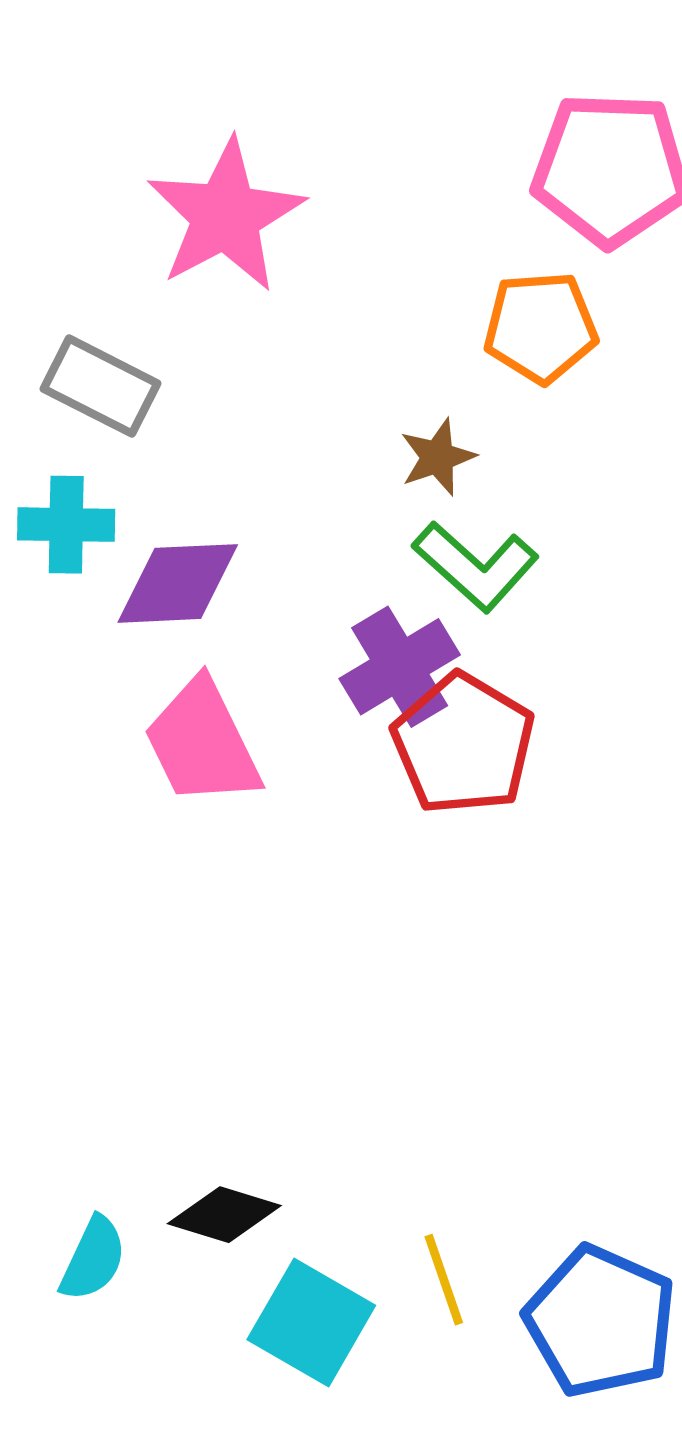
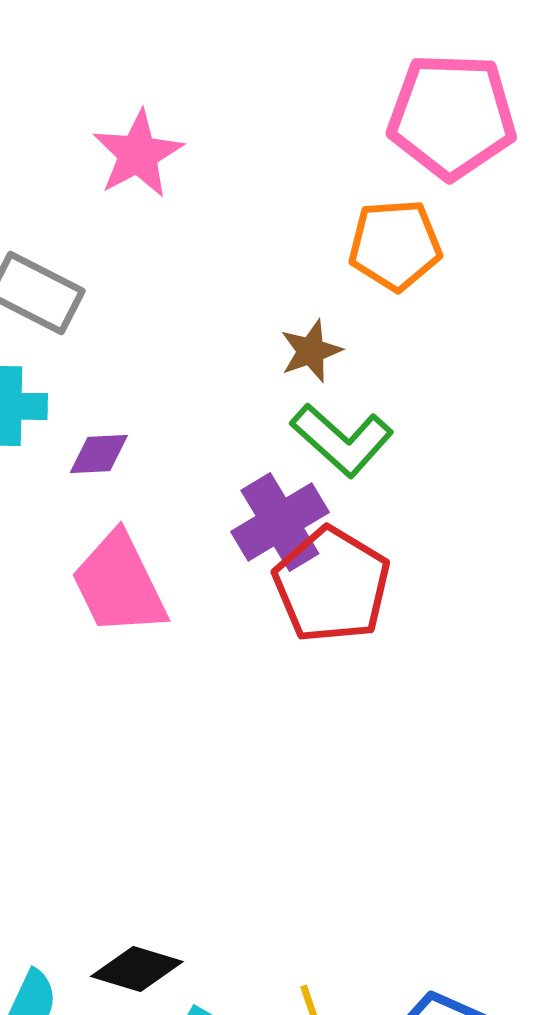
pink star: (226, 216) -> (138, 154), size x0.7
purple diamond: (178, 583) -> (99, 454), size x0.6

